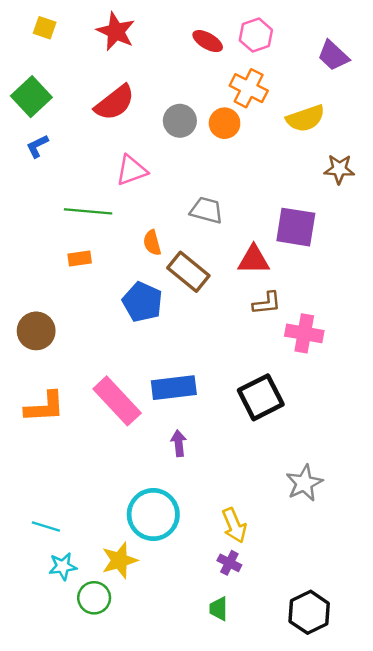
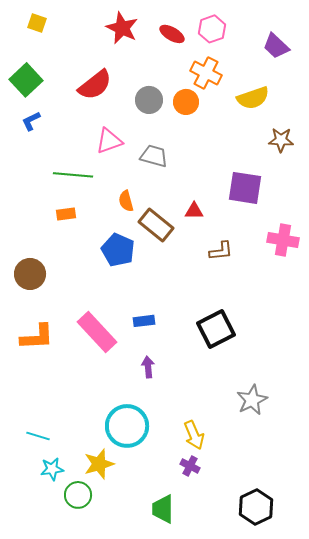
red star: (116, 31) -> (122, 28), moved
gray trapezoid: (206, 210) -> (154, 156), moved
red triangle: (254, 260) -> (194, 211), moved, size x0.7
pink cross: (304, 333) -> (283, 240), moved
blue rectangle: (174, 388) -> (144, 321), size x0.6
green trapezoid: (219, 609) -> (163, 509), moved, size x1.4

